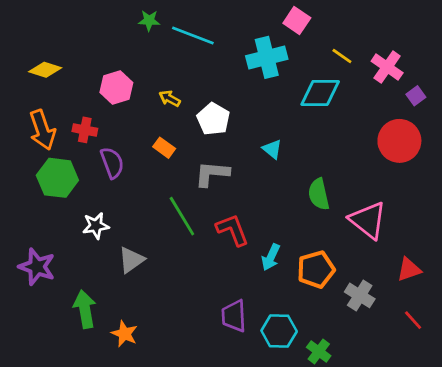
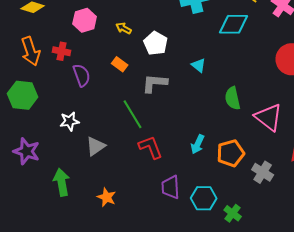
green hexagon: (57, 178) -> (23, 95), moved
red L-shape: (233, 230) -> (151, 147), moved
orange star: (124, 334) -> (107, 197), moved

